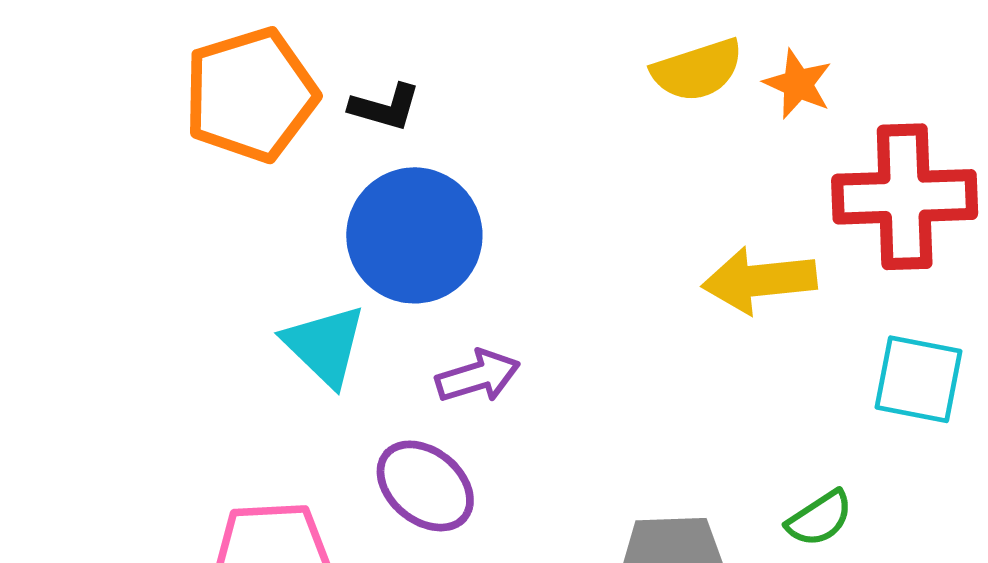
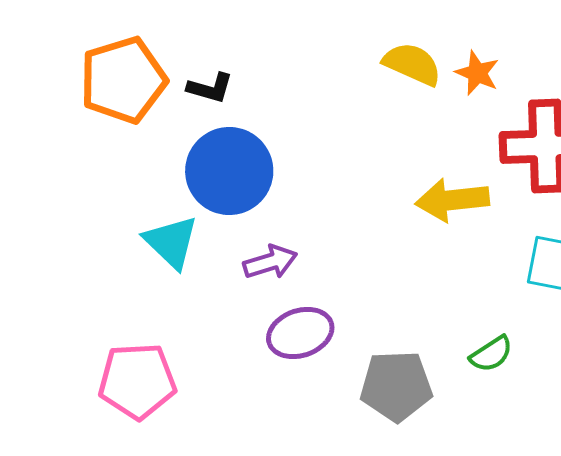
yellow semicircle: (697, 70) -> (412, 64), turned -138
purple ellipse: (425, 486) -> (300, 333), moved, turned -58

